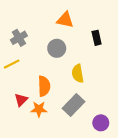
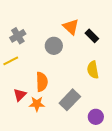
orange triangle: (65, 20) -> (71, 27), moved, turned 30
black rectangle: (97, 38) -> (92, 36), turned -32
yellow semicircle: (78, 74) -> (93, 70), moved

